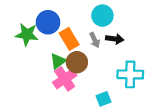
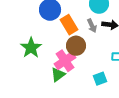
green star: (27, 34) -> (31, 48), moved, turned 30
green triangle: (58, 61) -> (58, 75), moved

